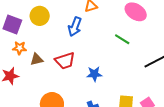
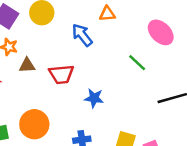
blue arrow: (75, 27) -> (82, 35), turned 108

